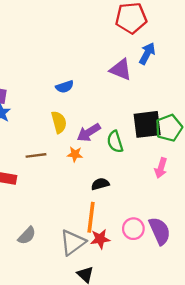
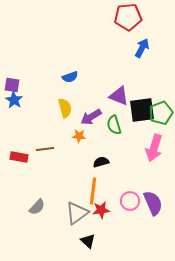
purple triangle: (121, 69) -> (119, 96), moved
brown line: (36, 155) -> (45, 149), moved
pink arrow: (161, 168) -> (154, 148), size x1.5

